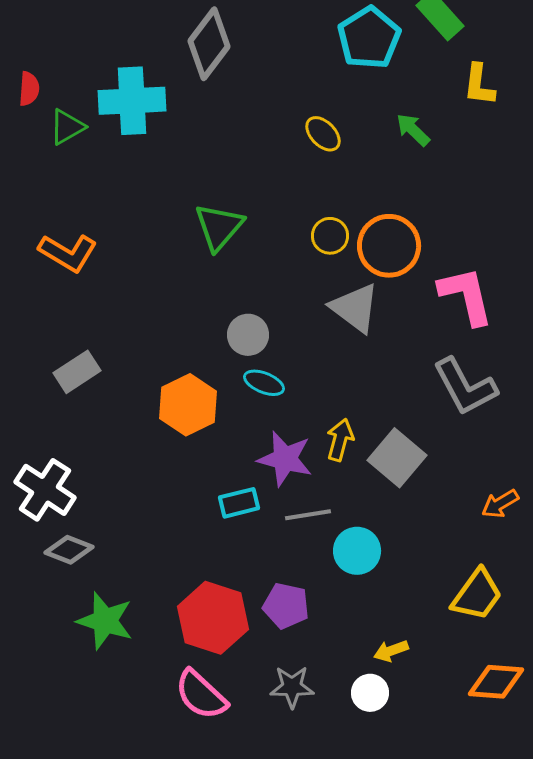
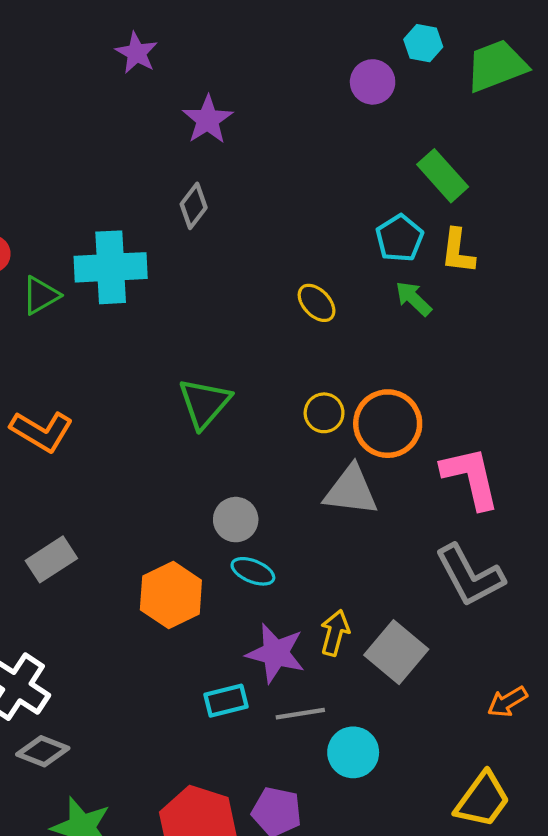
cyan pentagon: (369, 38) -> (400, 238), moved, size x0.7
gray diamond: (209, 44) -> (194, 206), size x0.6
yellow L-shape: (479, 85) -> (458, 251), moved
gray triangle: (355, 308) -> (351, 490), turned -30

